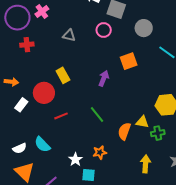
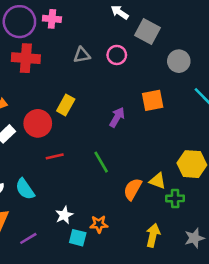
pink cross: (42, 12) -> (52, 19), turned 32
pink circle: (104, 30) -> (117, 55), moved
gray triangle: (69, 35) -> (82, 55), turned -32
red cross: (27, 45) -> (26, 58), size x1.5
yellow rectangle: (63, 75) -> (66, 105), turned 49
orange star: (100, 152) -> (99, 224), moved

